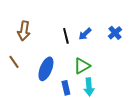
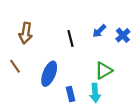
blue arrow: (85, 34) -> (99, 31), moved
green triangle: (82, 66) -> (104, 71), moved

